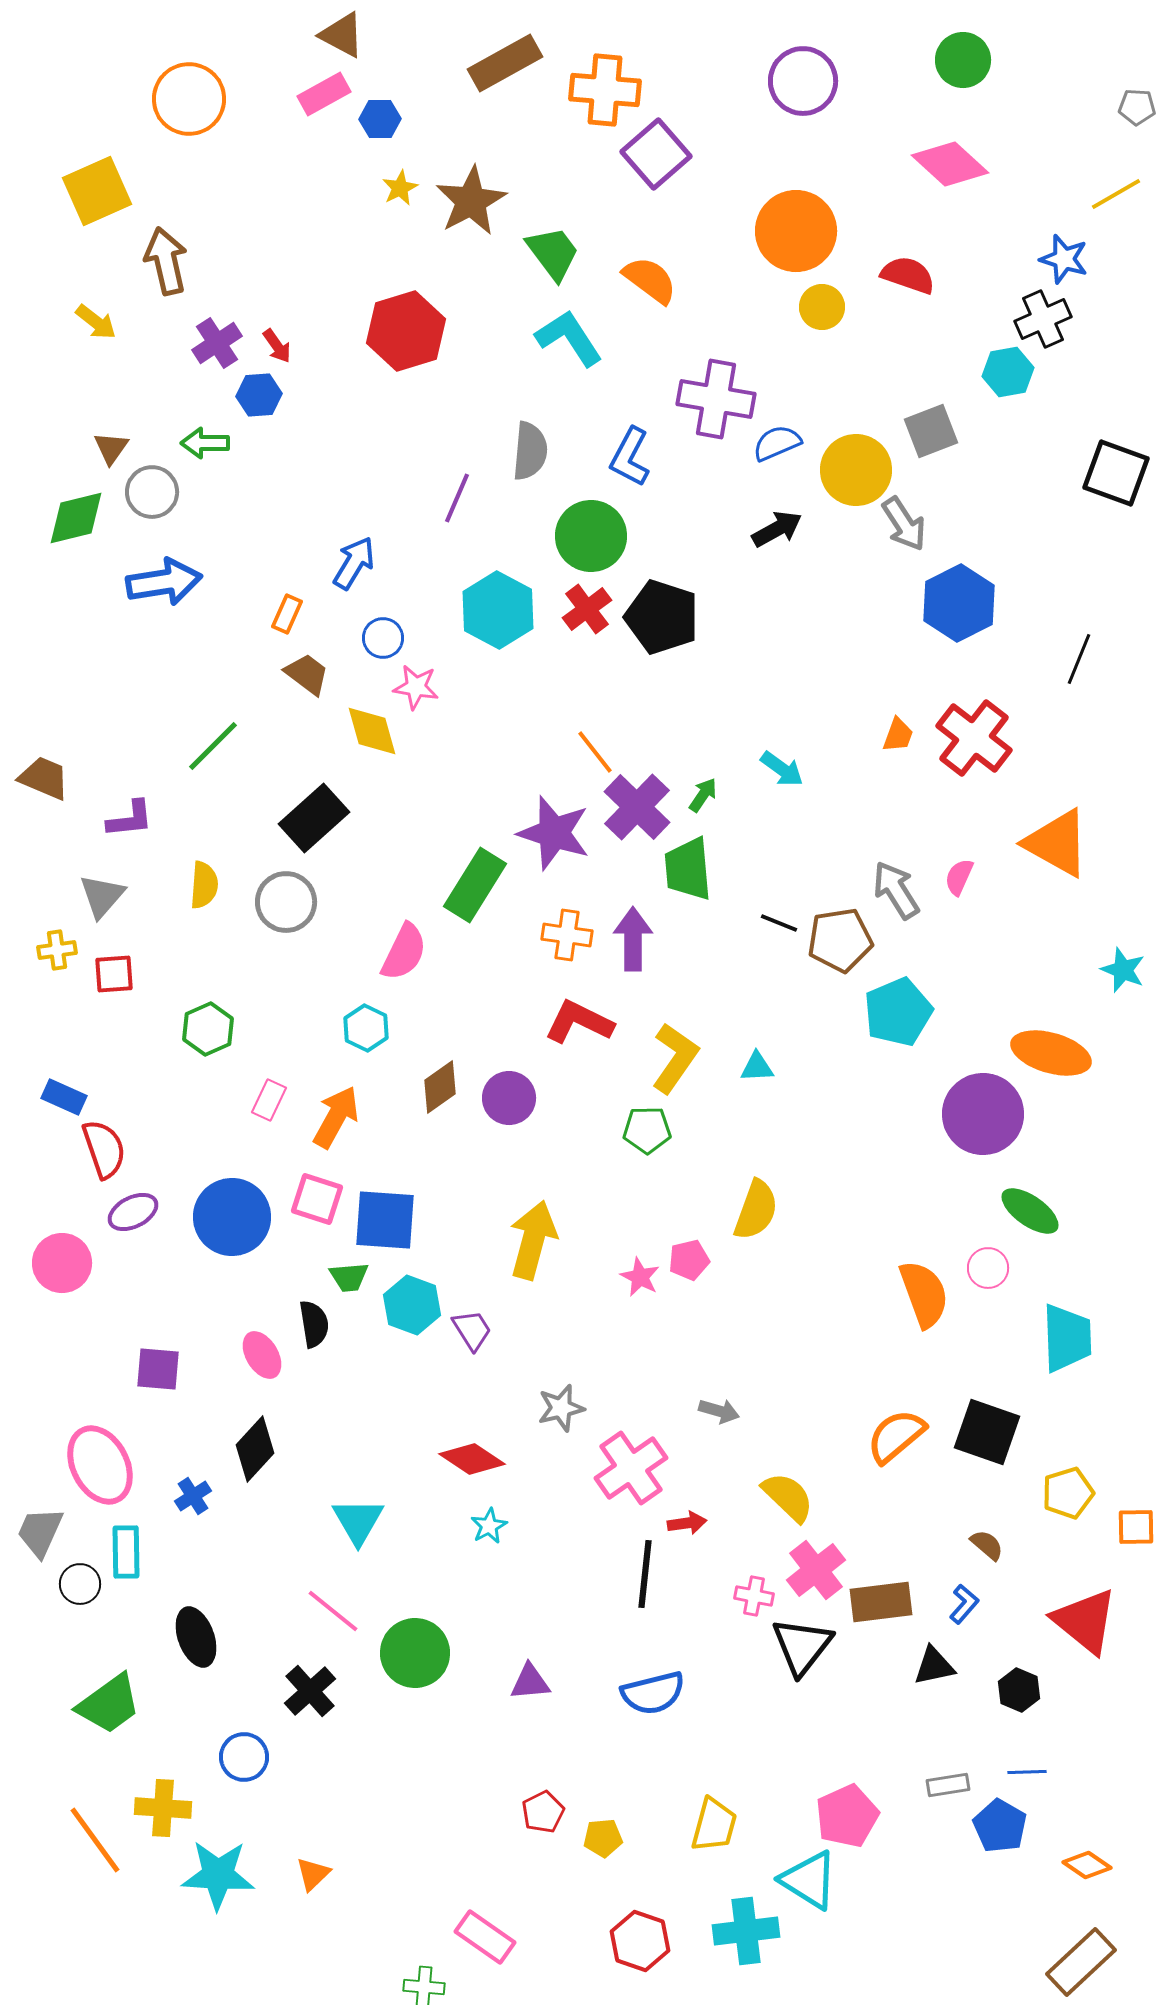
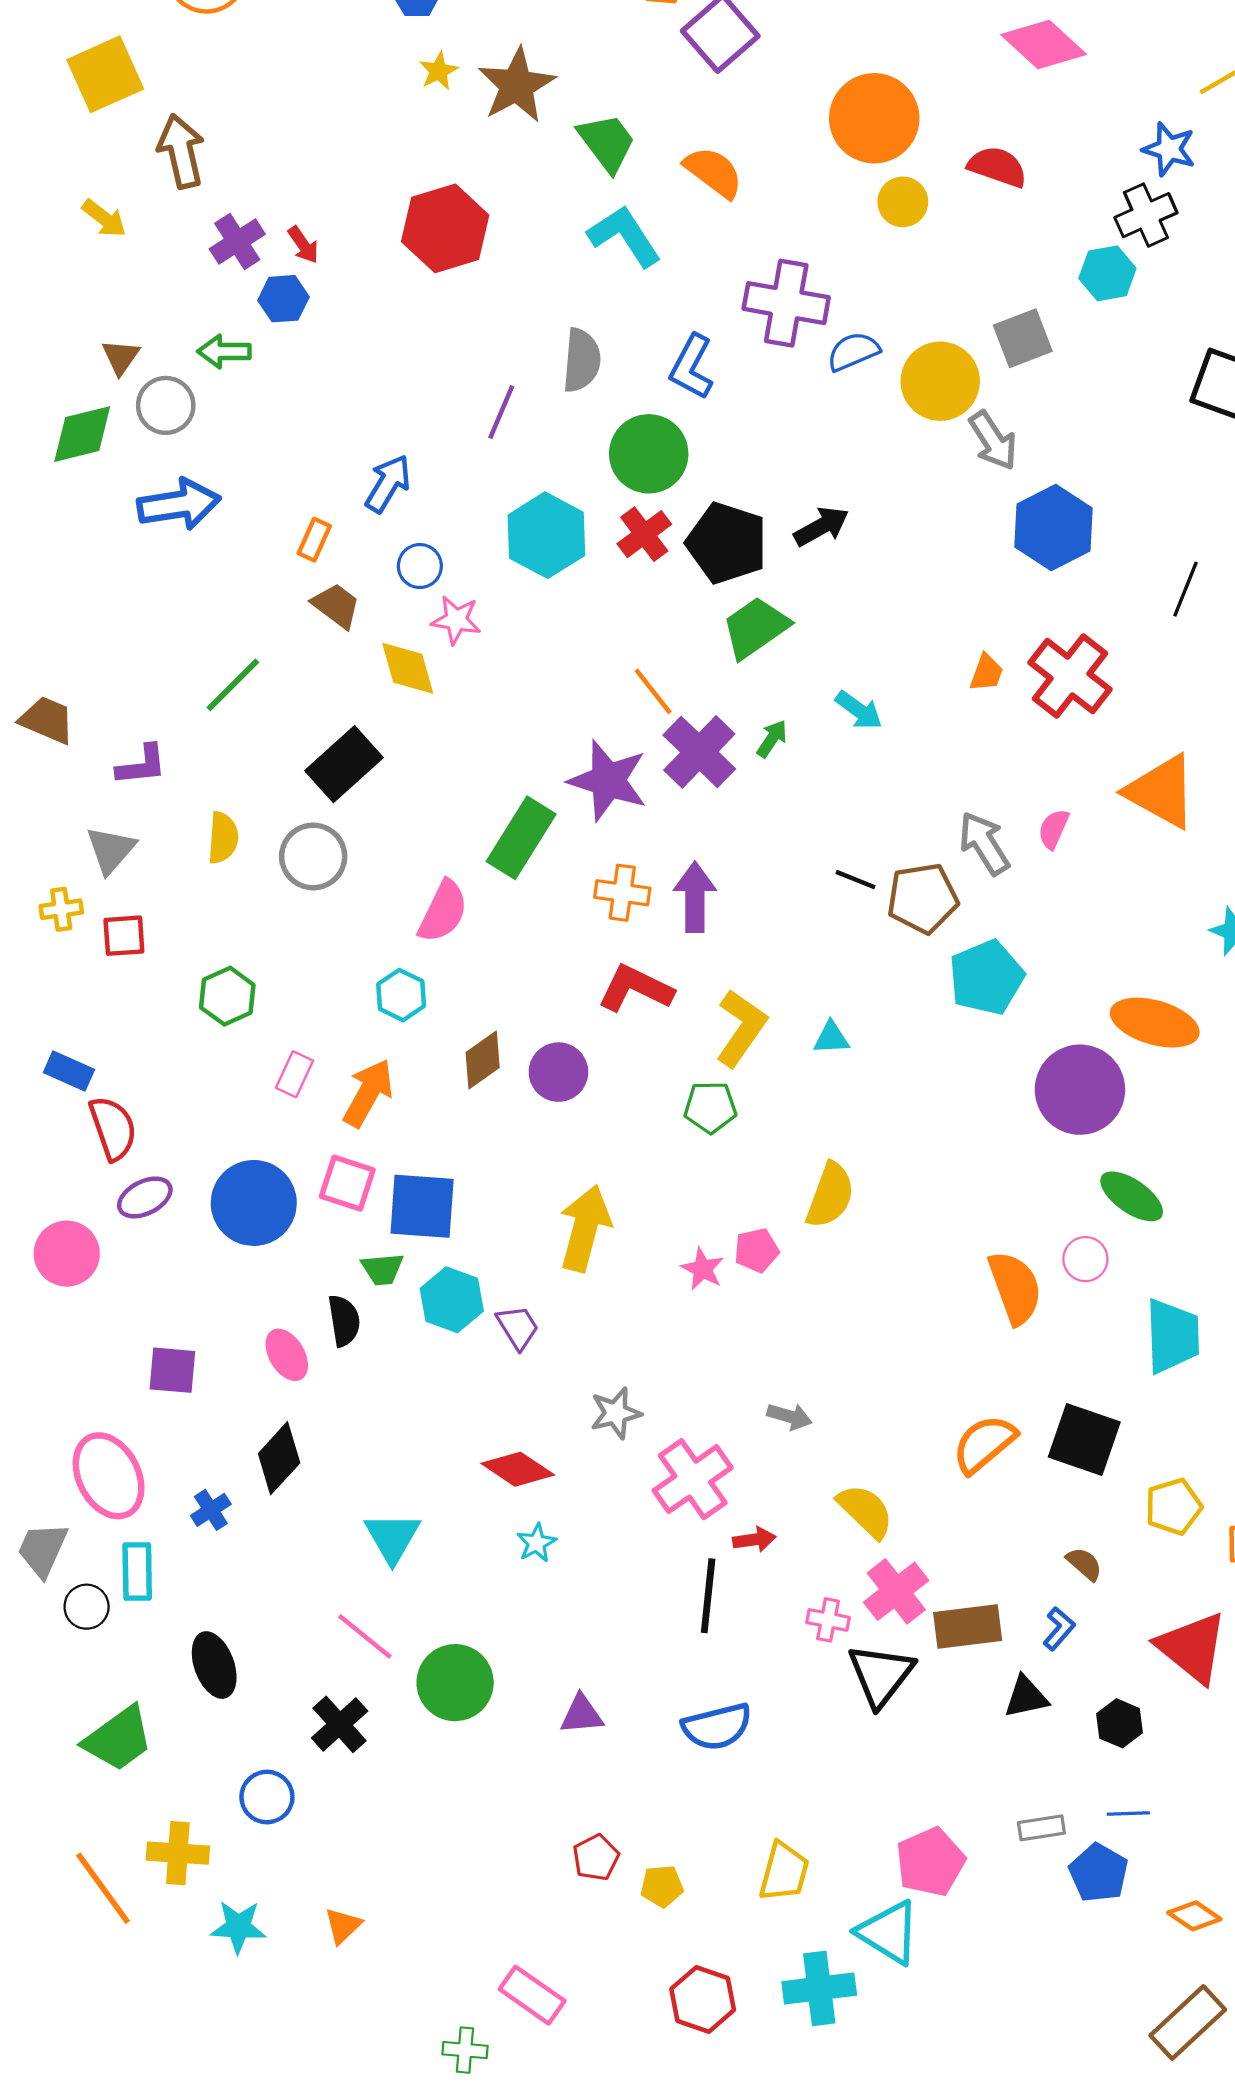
black arrow: (777, 529) -> (821, 526), moved
green trapezoid: (688, 869) -> (755, 628), moved, turned 60
cyan star: (218, 1875) -> (238, 1927), size x0.7

